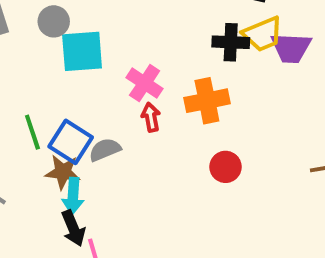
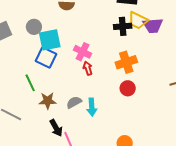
yellow trapezoid: (263, 34) -> (138, 20), turned 55
orange cross: (207, 101) -> (126, 62), moved
blue square: (71, 142) -> (46, 58), moved
gray semicircle: (105, 150) -> (74, 102), moved
cyan arrow: (73, 196) -> (92, 107), moved

